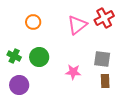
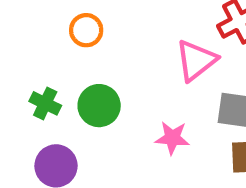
pink triangle: (77, 25) -> (196, 60), moved

